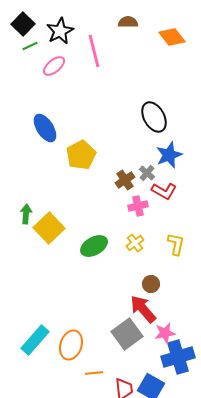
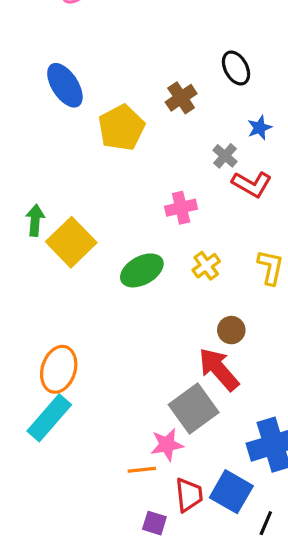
black ellipse: (154, 117) -> (236, 68), size x0.7
blue star: (169, 155) -> (260, 128), size x0.6
brown cross: (125, 180) -> (181, 98), moved
pink cross: (138, 206) -> (181, 208), moved
pink star: (165, 333) -> (167, 445), moved
orange ellipse: (71, 345) -> (59, 369), moved

